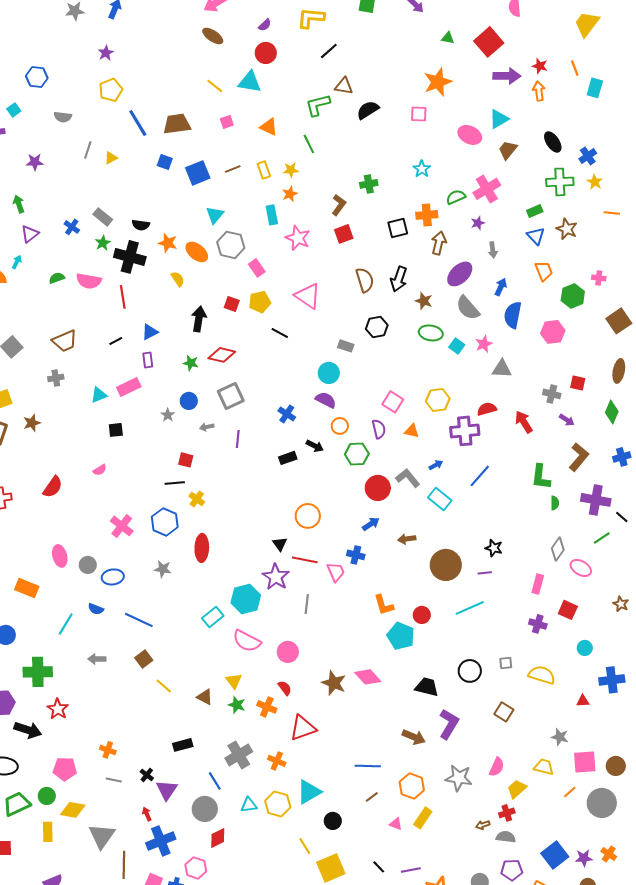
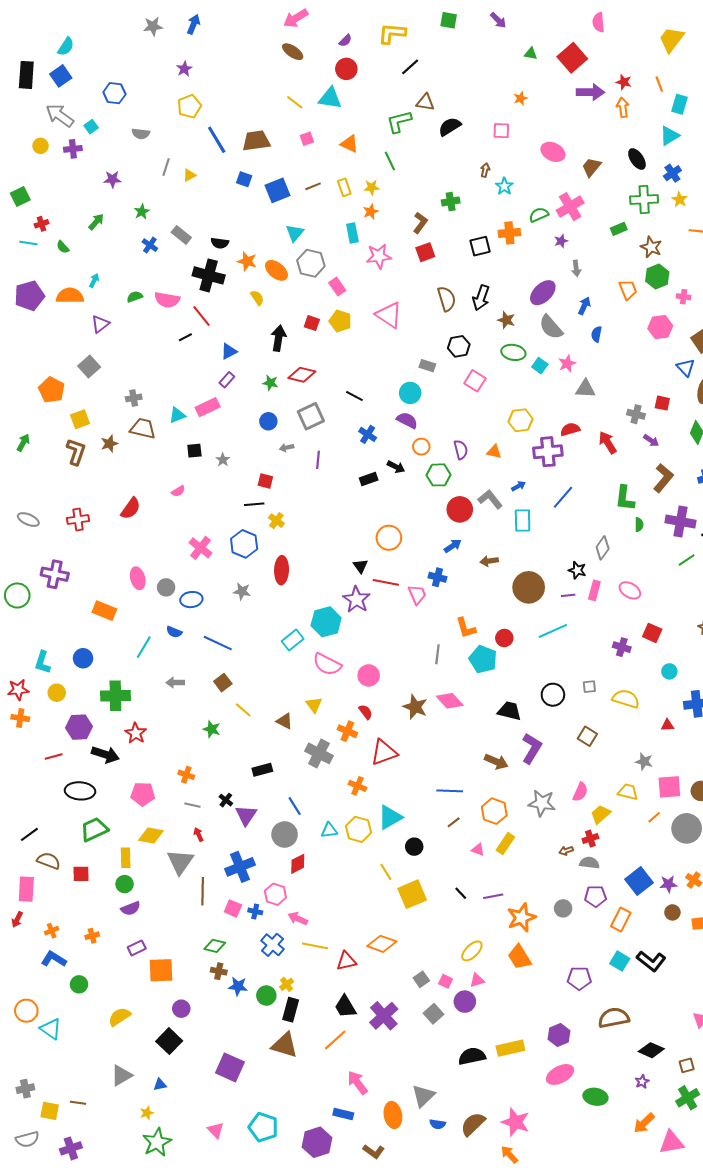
orange star: (438, 82) -> (521, 98), size x0.5
cyan triangle: (499, 119) -> (669, 136), moved
green arrow: (19, 204) -> (96, 222), turned 60
purple triangle: (30, 234) -> (100, 324), moved
blue triangle: (536, 236) -> (686, 368), moved
pink star: (298, 238) -> (379, 256), turned -30
green star: (103, 243) -> (142, 212), moved
brown arrow: (439, 243) -> (485, 170), moved, size x0.6
green hexagon: (573, 296) -> (657, 276), moved
red line: (123, 297) -> (202, 316), turned -30
yellow pentagon: (260, 302) -> (340, 321), turned 30
blue semicircle: (513, 315) -> (596, 334), size x0.6
pink hexagon: (553, 332) -> (660, 327), moved
black line: (280, 333) -> (354, 396), moved
brown trapezoid: (65, 341) -> (143, 428), moved, turned -144
black line: (116, 341) -> (185, 337), moved
purple rectangle: (148, 360) -> (227, 380), turned 49
pink square: (393, 402) -> (475, 381), moved
gray star: (168, 415) -> (223, 460), moved
cyan rectangle: (440, 499) -> (523, 521), turned 50
gray diamond: (558, 549) -> (603, 548), moved
pink ellipse: (581, 568) -> (630, 590), moved
pink rectangle: (538, 584) -> (594, 590), moved
gray line: (307, 604) -> (437, 654), moved
green star: (237, 705) -> (212, 729), moved
gray cross: (239, 755) -> (319, 753), moved, turned -32
green circle: (47, 796) -> (125, 884), moved
red arrow: (147, 814) -> (198, 834), moved

